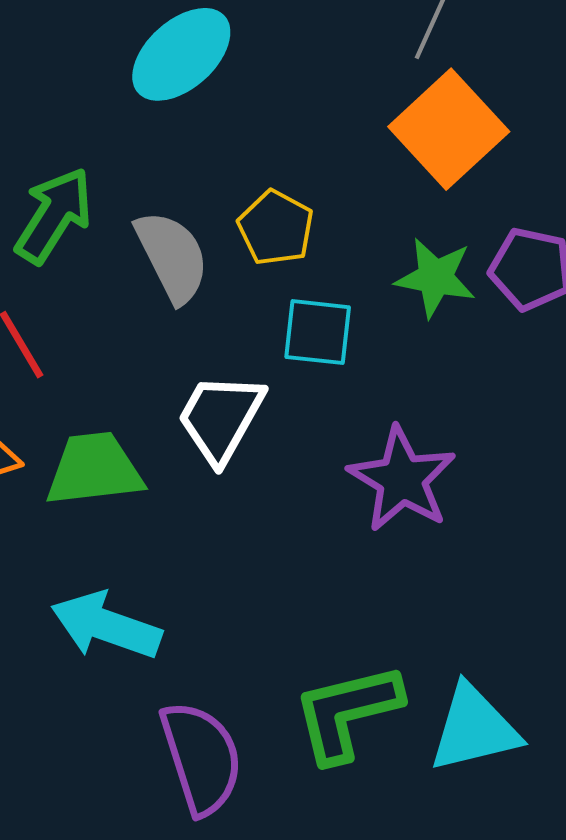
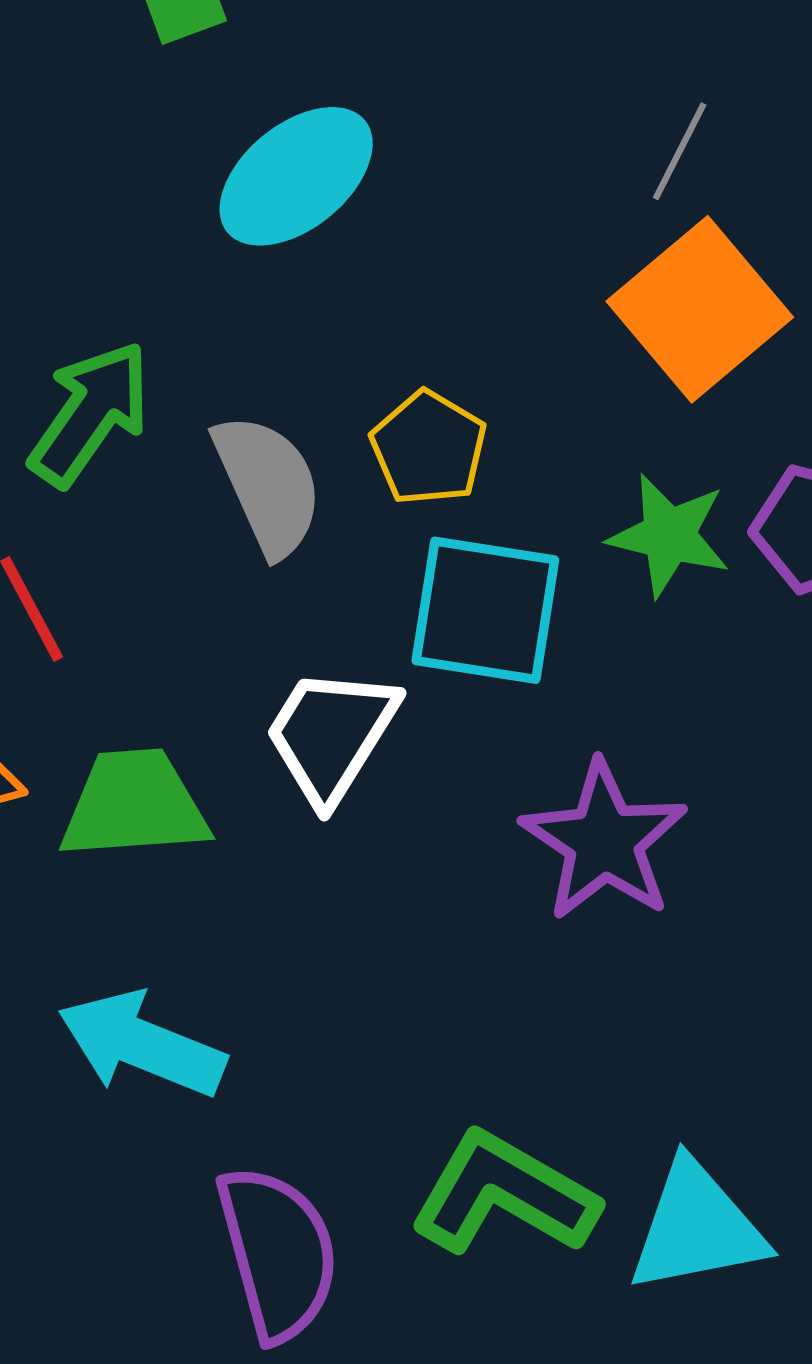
cyan square: (318, 332) -> (485, 610), size x1.4
green L-shape: (347, 713) -> (504, 1194), turned 41

